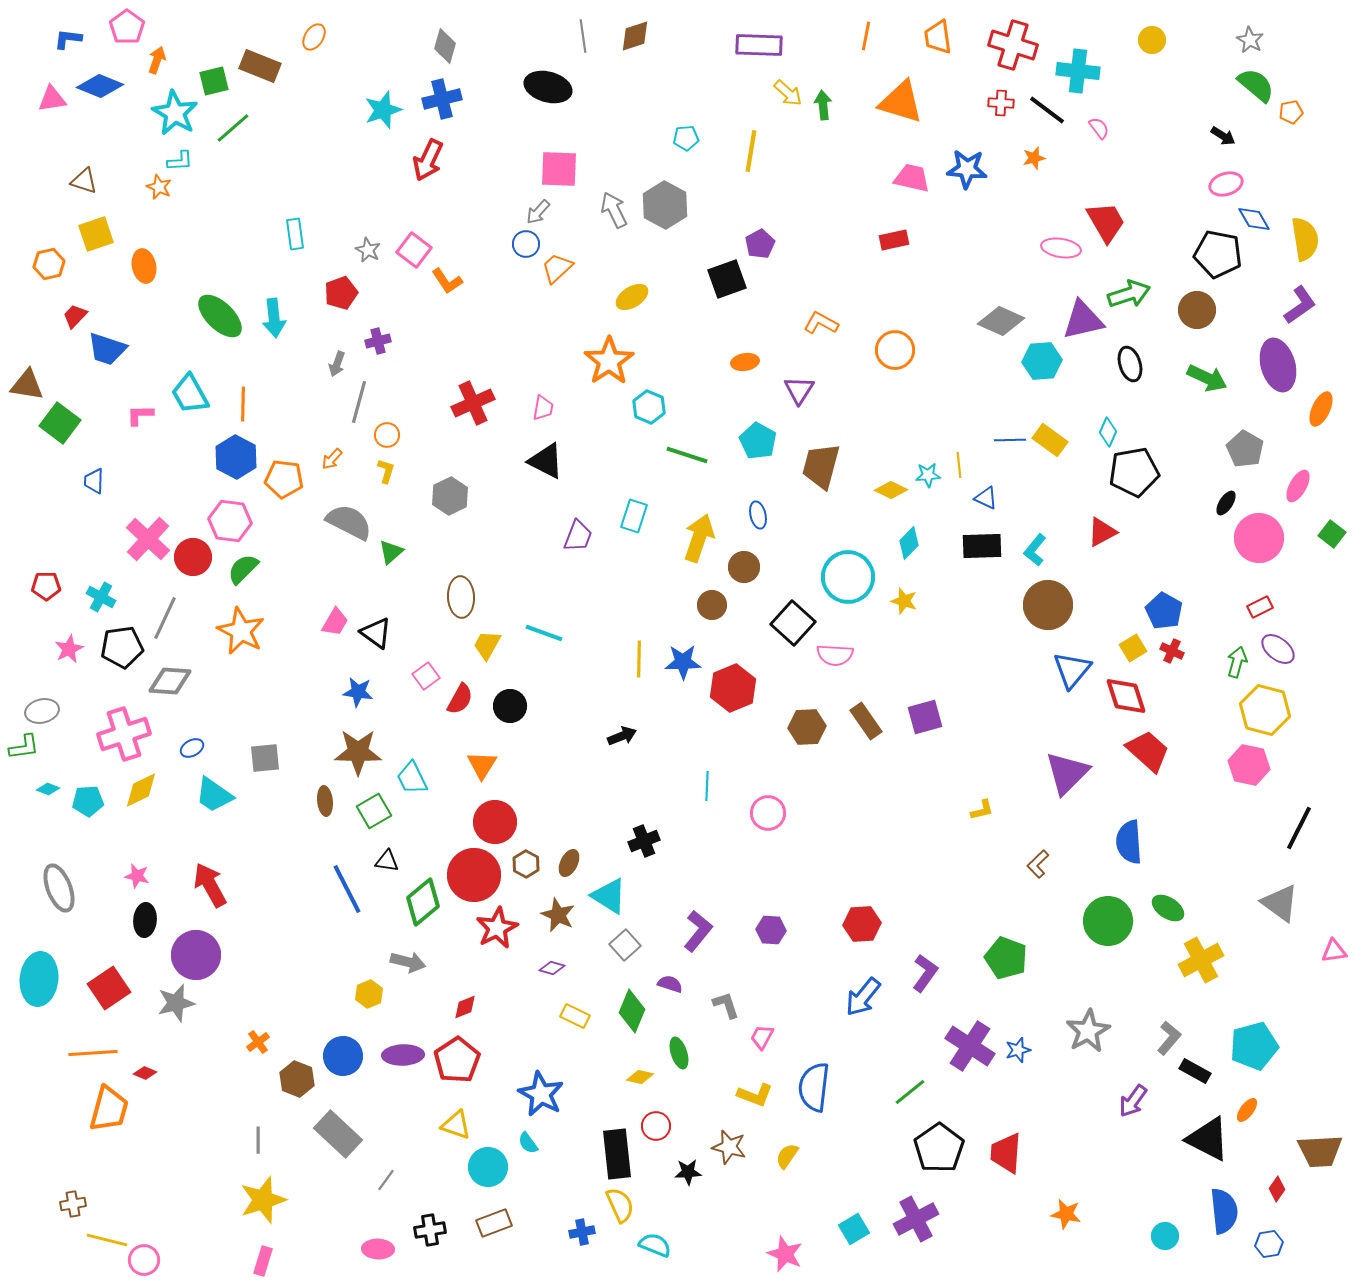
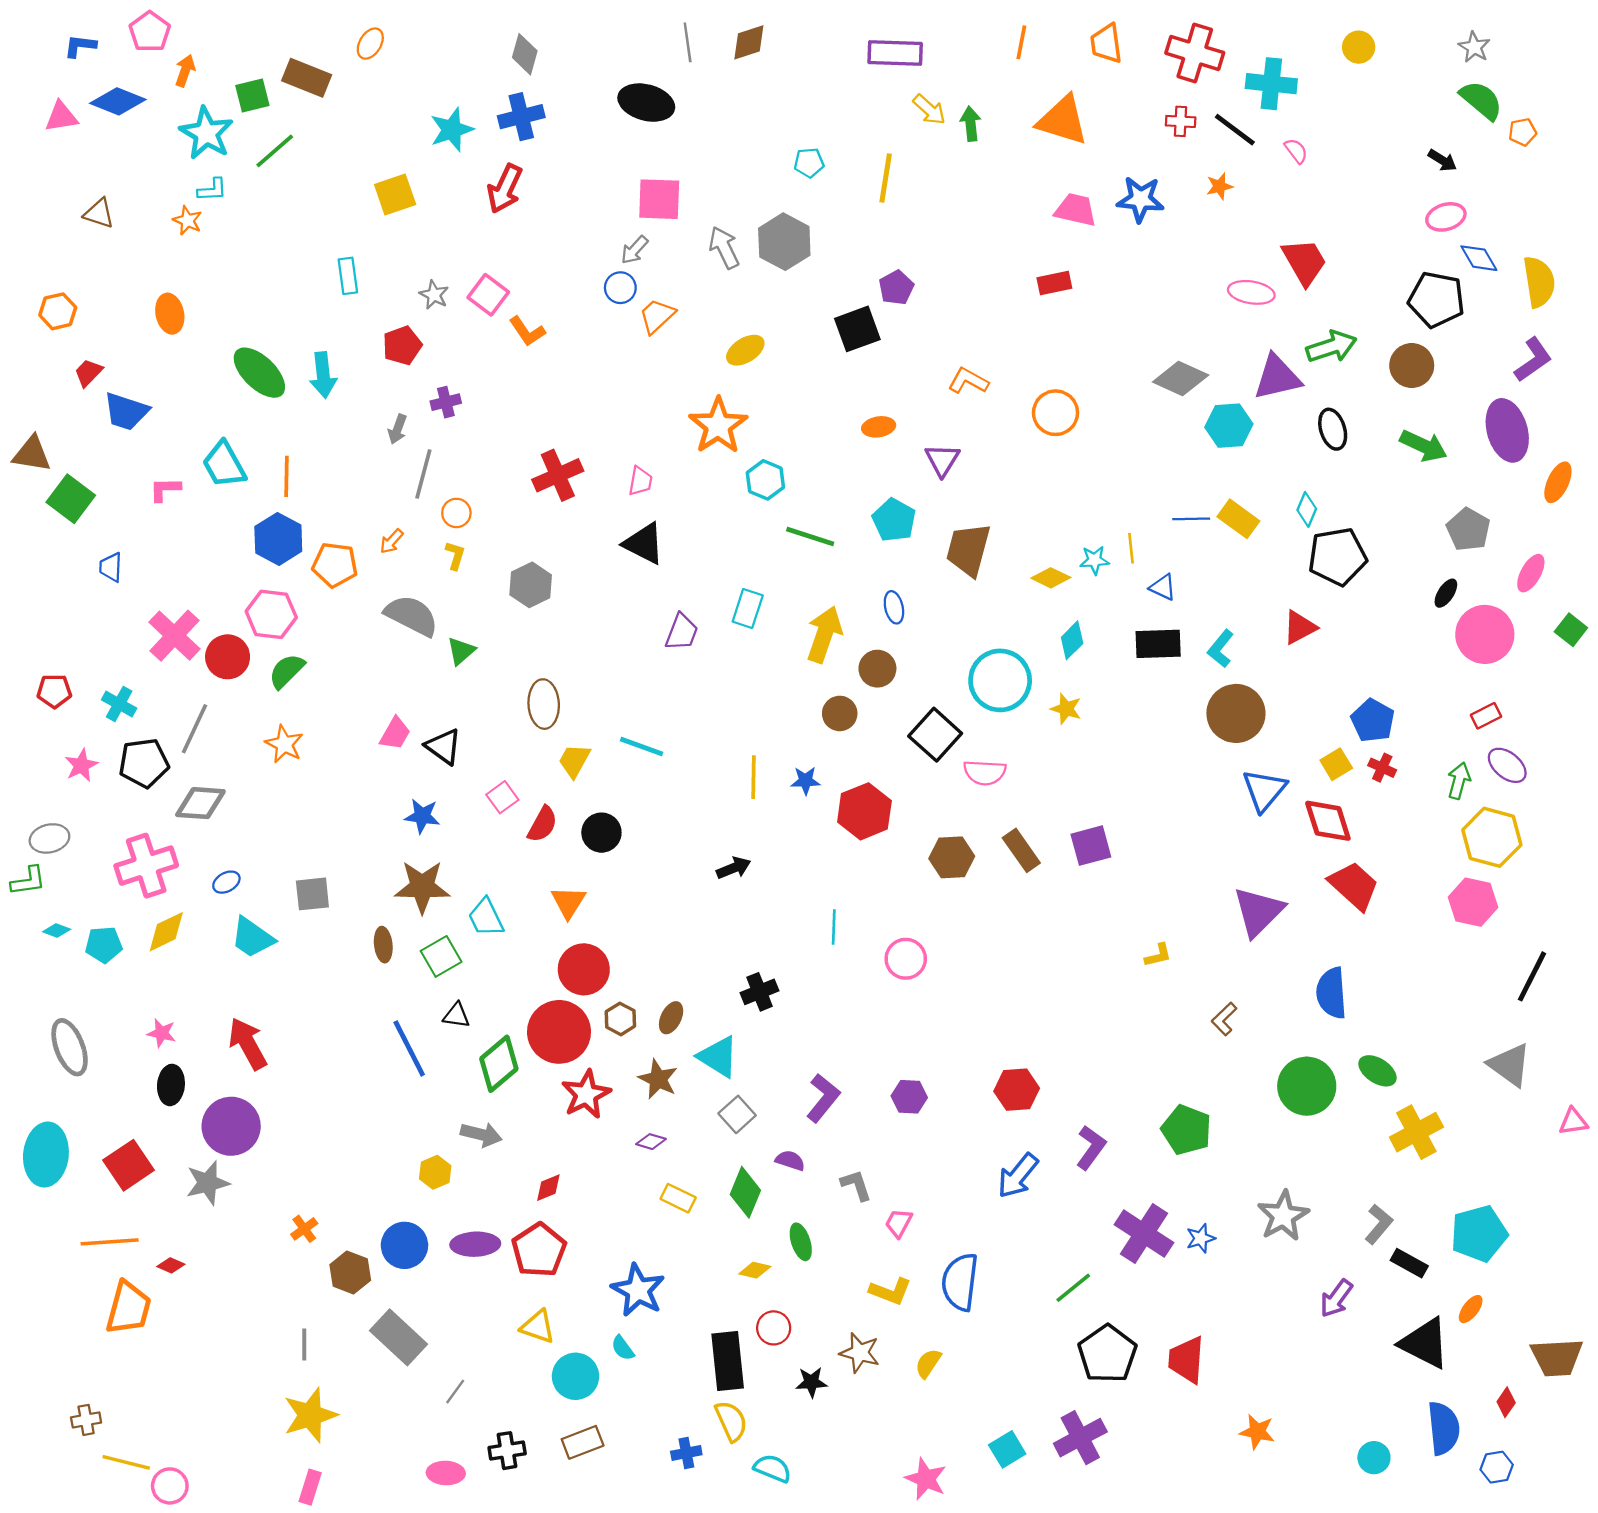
yellow square: (96, 234) -> (395, 195), moved
orange star: (241, 631) -> (284, 744), size x0.7
blue star: (683, 662) -> (805, 781), size x0.7

